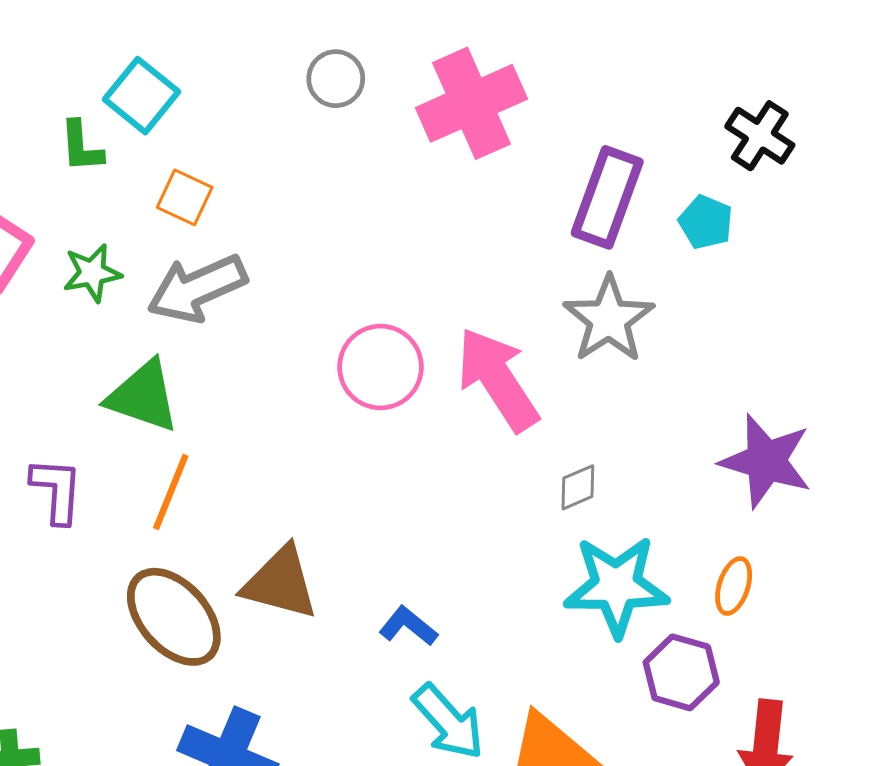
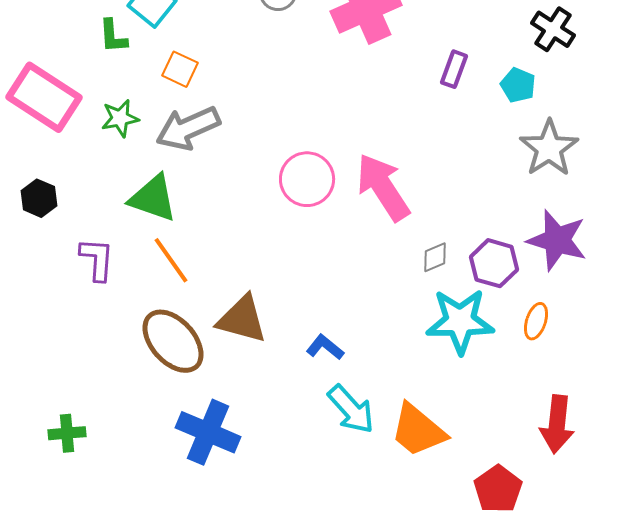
purple rectangle: (607, 197) -> (454, 69), size x0.6
gray star: (609, 319) -> (549, 148), moved
orange line: (171, 492) -> (171, 260), turned -57
purple hexagon: (681, 672) -> (494, 263), moved

